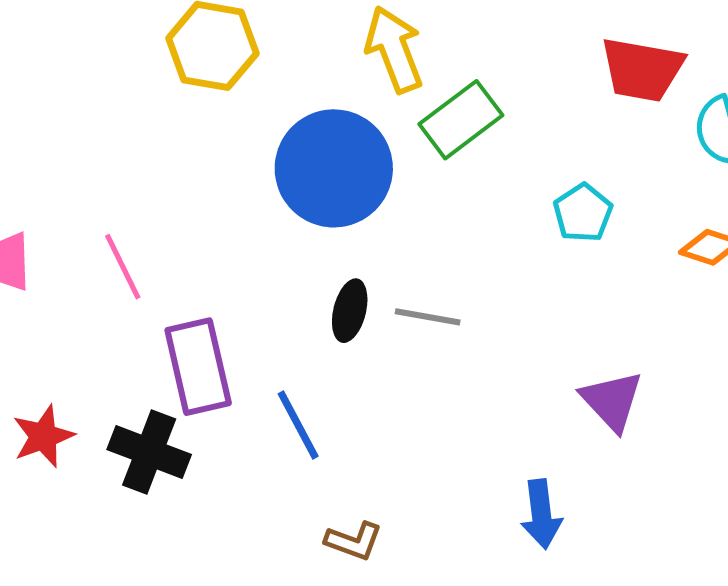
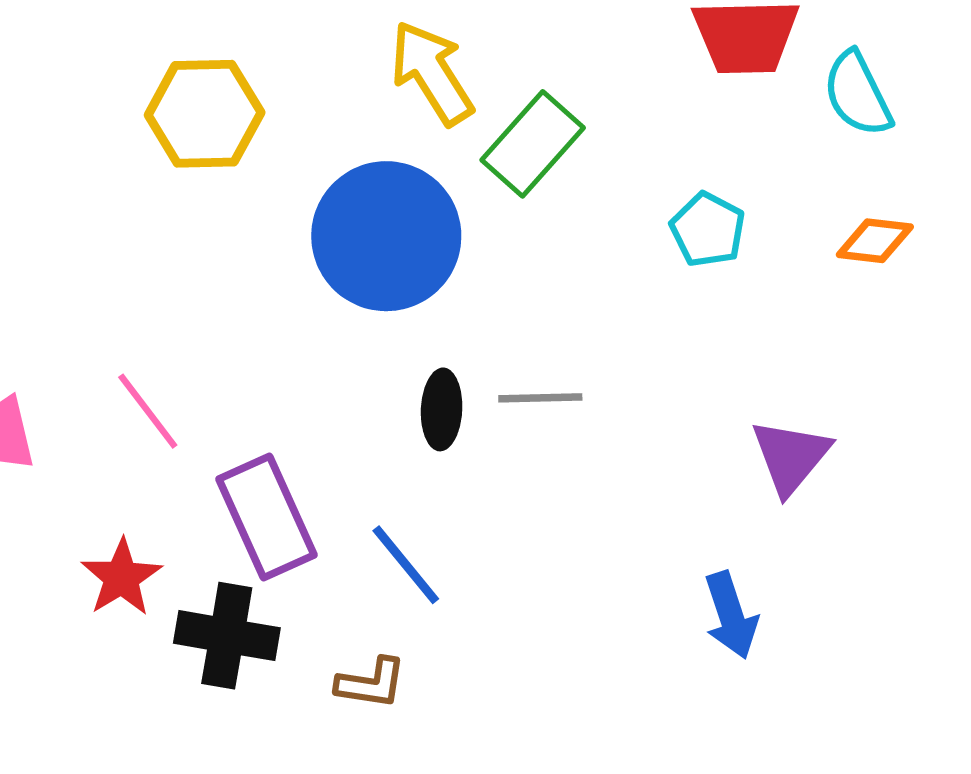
purple triangle: (612, 401) -> (791, 456), turned 34
red star: (43, 436) -> (121, 577), moved
brown L-shape: (354, 541) -> (371, 683), moved

